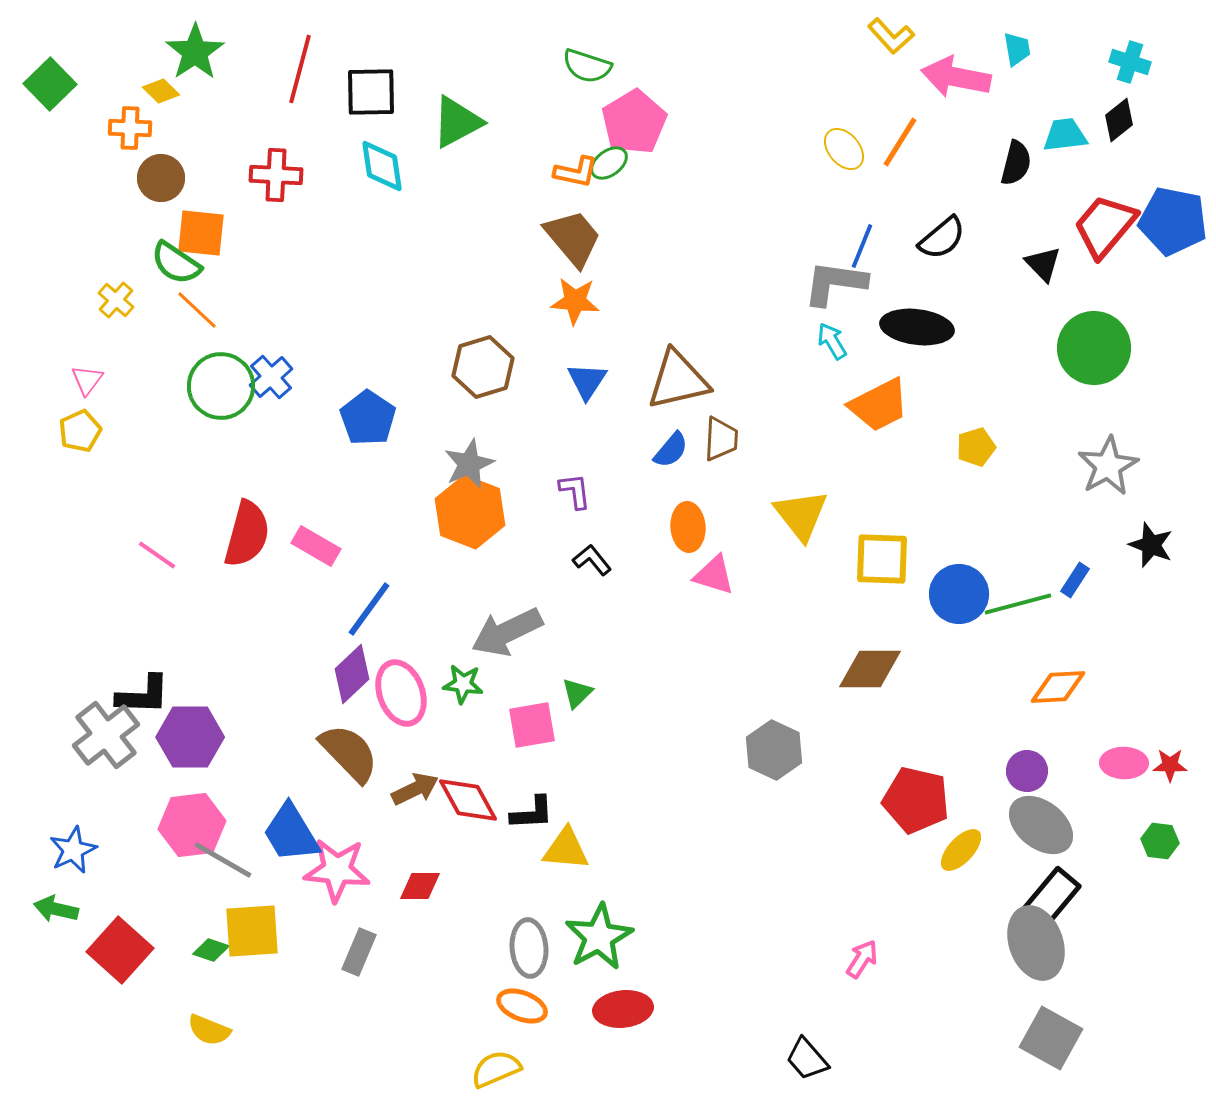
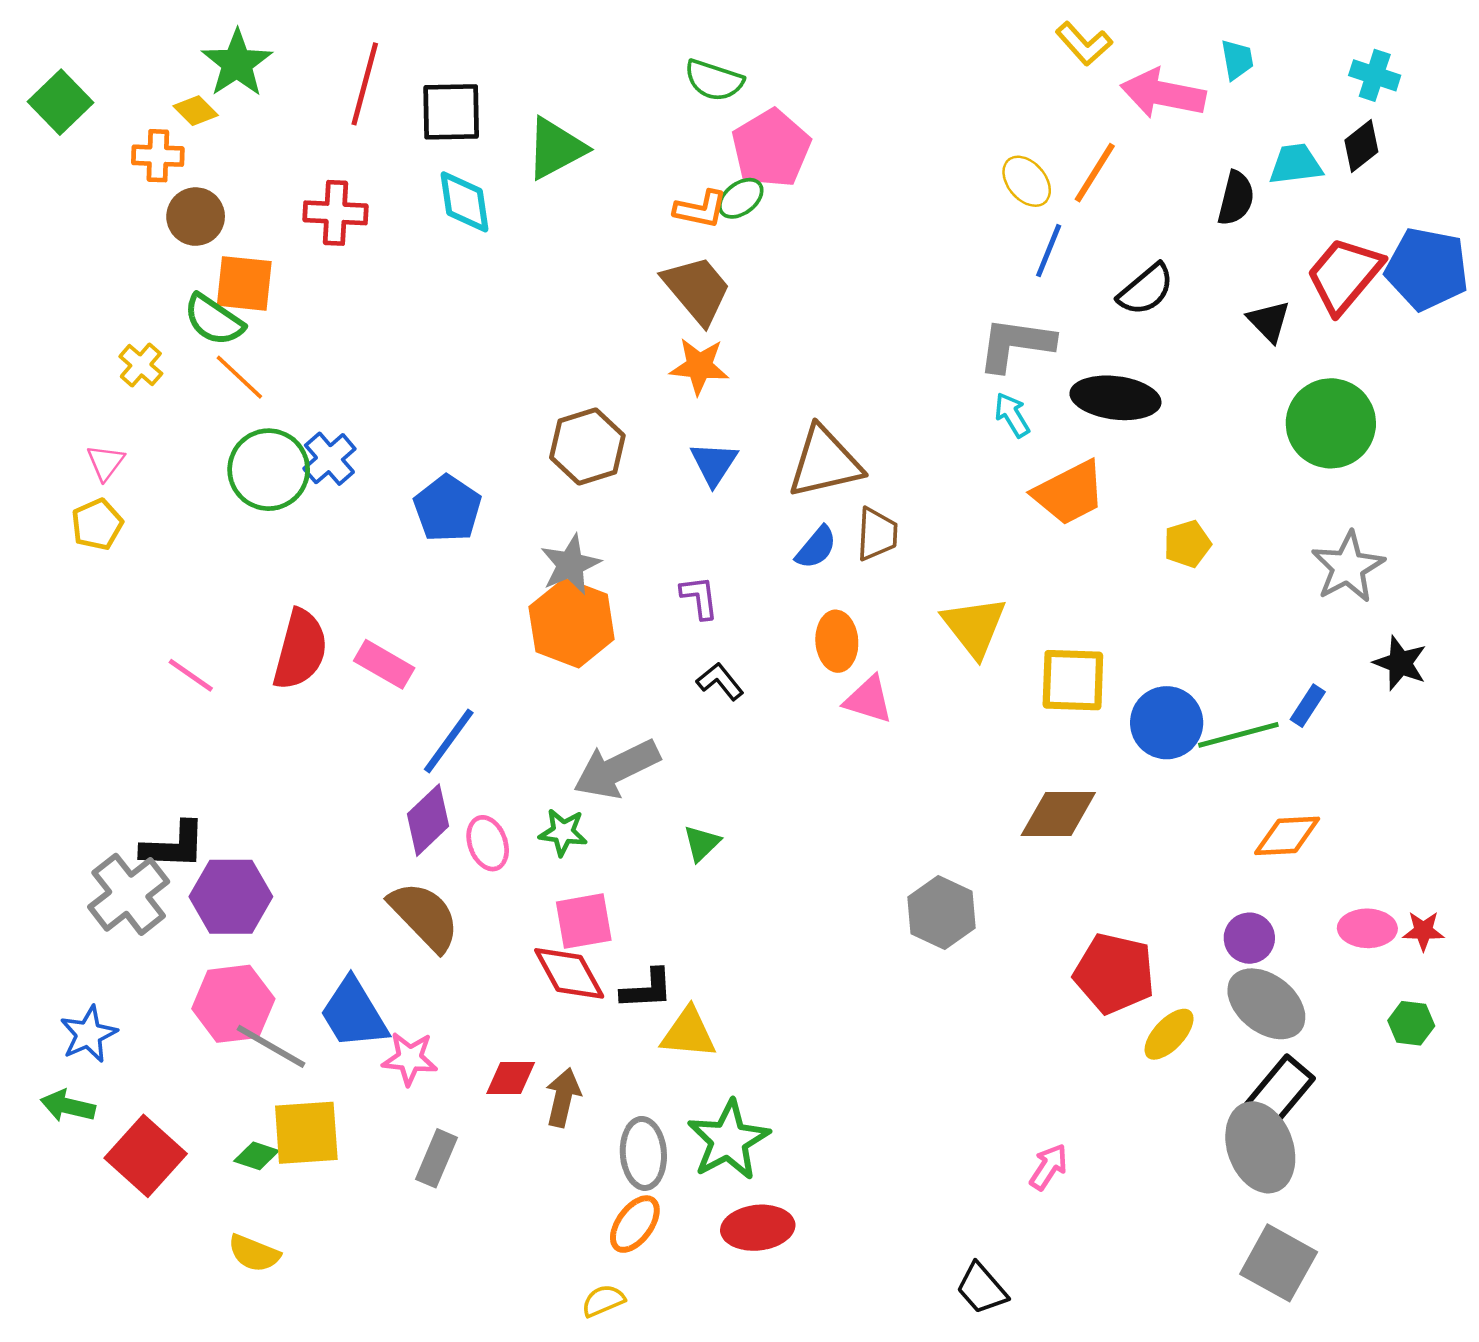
blue line: (862, 246) -> (1049, 251), moved
pink ellipse: (401, 693) -> (488, 843), size x0.7
pink square: (532, 725) -> (584, 921), moved
brown arrow: (415, 789) -> (563, 1097), moved, turned -51
pink star: (337, 870) -> (410, 1059), size x0.7
orange ellipse: (522, 1006) -> (635, 1224), turned -75
yellow semicircle: (496, 1069) -> (603, 1301), size x0.7

